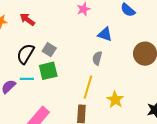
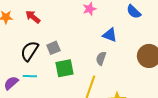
gray square: (49, 50) -> (53, 48), turned 32
green square: (48, 71) -> (64, 68), moved

